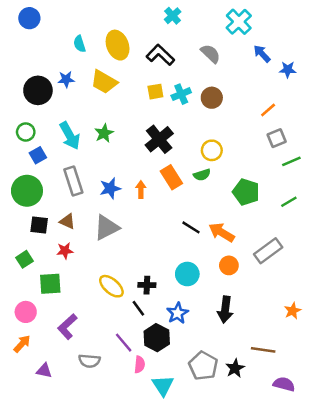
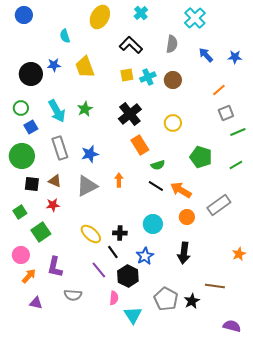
yellow ellipse: (118, 45) -> (100, 17), moved, turned 50
gray semicircle: (211, 54) -> (172, 44), turned 54
blue arrow: (262, 54) -> (206, 55), moved
yellow trapezoid: (104, 82) -> (85, 67), turned 40
green semicircle: (202, 175) -> (158, 165), moved
orange arrow: (141, 190) -> (119, 180), moved
green square: (50, 284) -> (41, 232), turned -30
purple L-shape: (67, 327) -> (55, 267), turned -35
purple line: (124, 343) -> (99, 270), moved
orange arrow: (22, 344) -> (29, 276), moved
purple semicircle: (284, 384) -> (232, 326), moved

